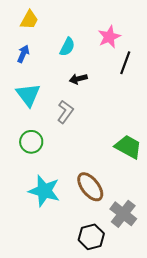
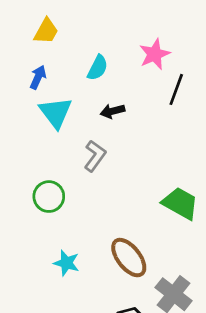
cyan triangle: (28, 95) -> (56, 113), moved
cyan star: (44, 191) -> (66, 263), size x0.6

